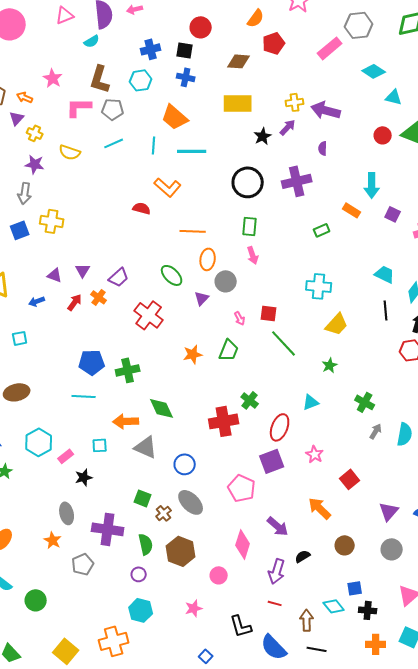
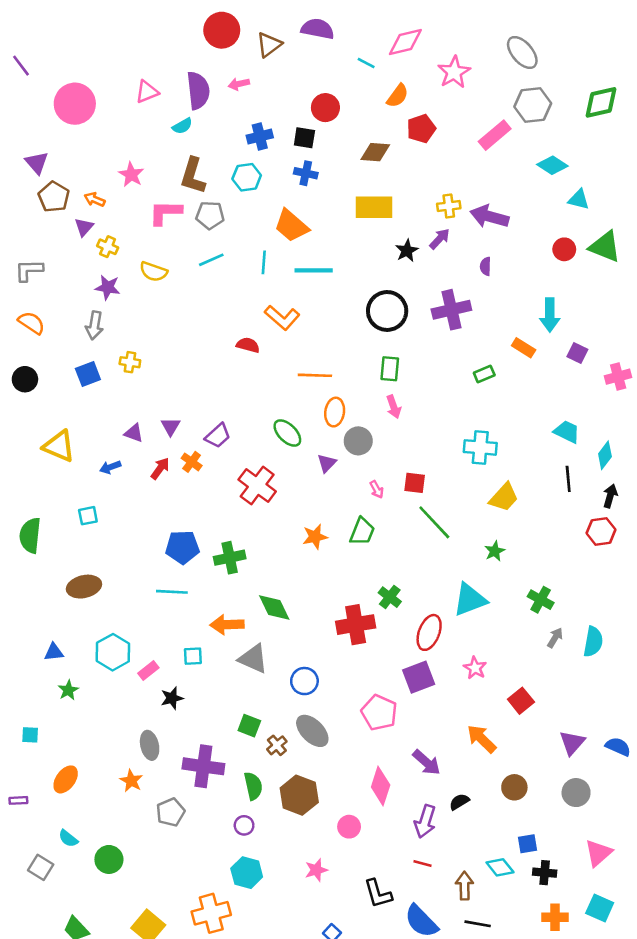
yellow cross: (52, 221) -> (130, 362), size x0.7
cyan triangle: (311, 402) -> (470, 600), size x1.6

